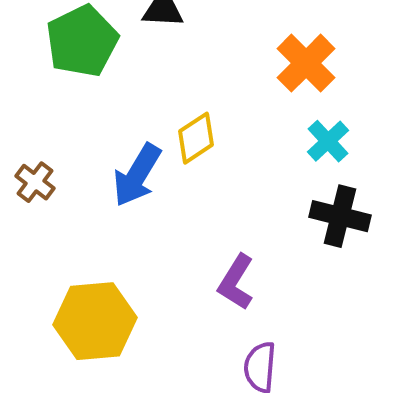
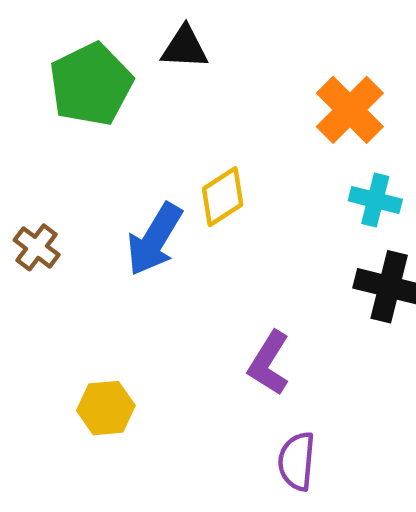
cyan cross: (328, 141) -> (375, 200), turned -33
yellow hexagon: (95, 321) -> (106, 408), size x0.6

